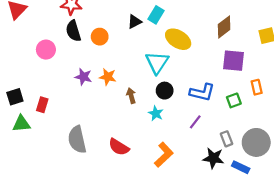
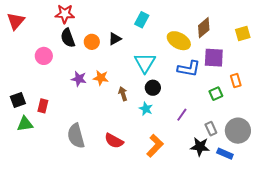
black triangle: (135, 22) -> (115, 39), moved
yellow ellipse: (178, 39) -> (179, 41), moved
blue L-shape: (202, 92) -> (189, 69), moved

